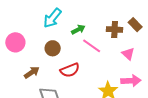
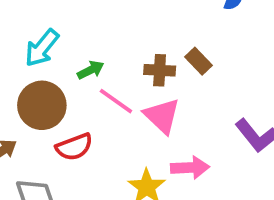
brown circle: (53, 48) -> (42, 105), size x1.6
pink triangle: (128, 54) -> (162, 116), moved, size x1.5

